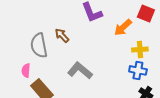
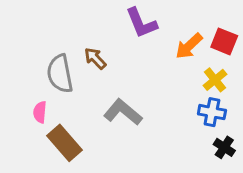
red square: (146, 13) -> (224, 41), moved
yellow cross: (140, 49) -> (215, 80), turned -35

